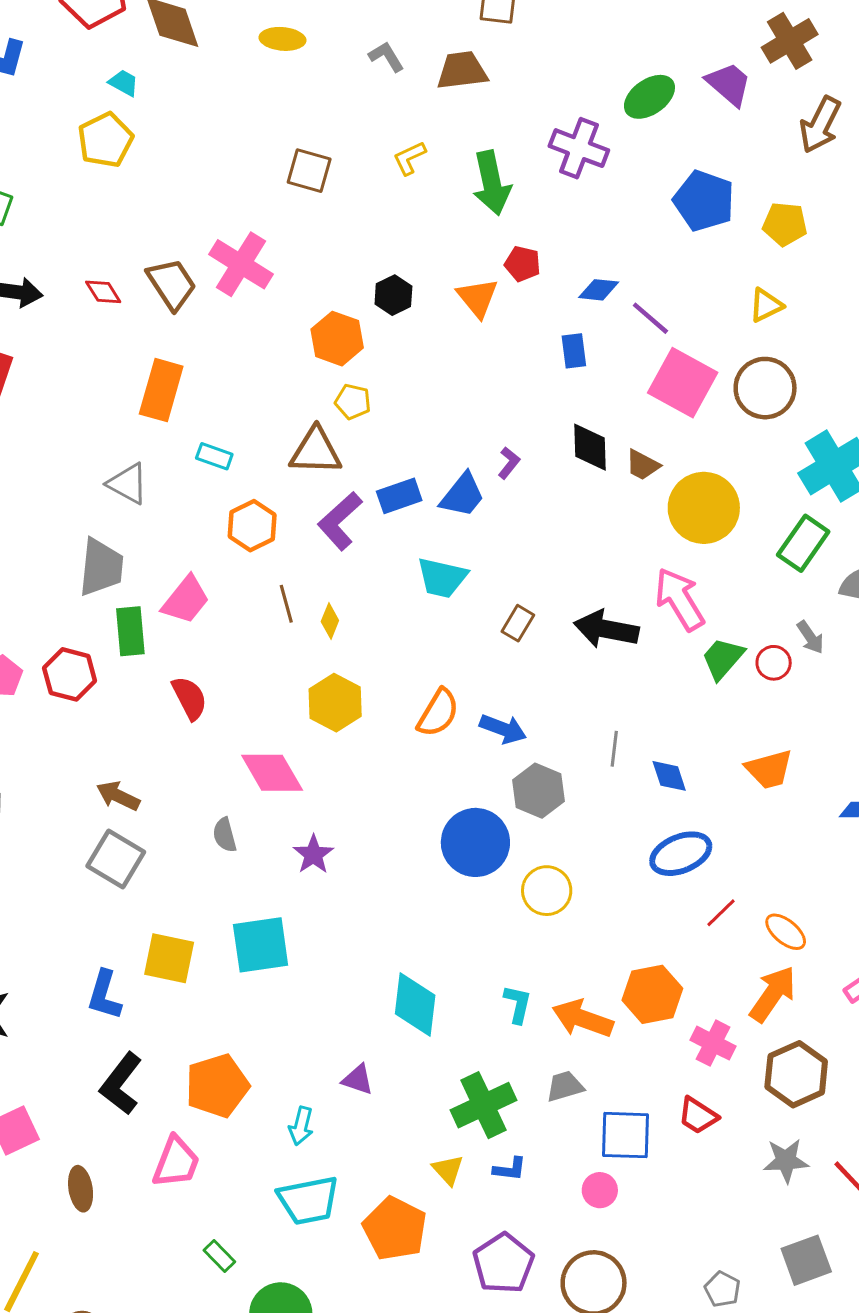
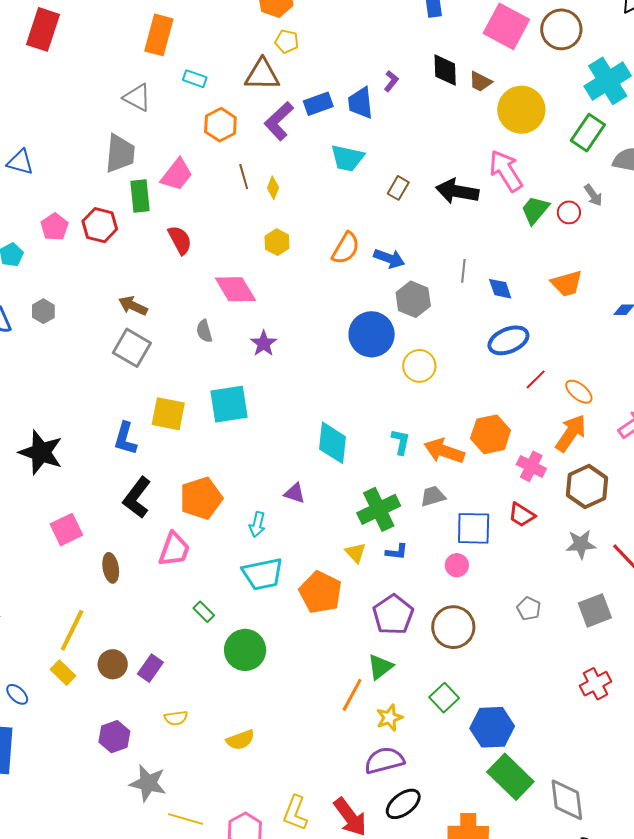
blue trapezoid: (462, 495) -> (360, 103), turned 136
yellow hexagon: (335, 703) -> (277, 242), size x0.7
gray pentagon: (722, 1289) -> (529, 609), moved

